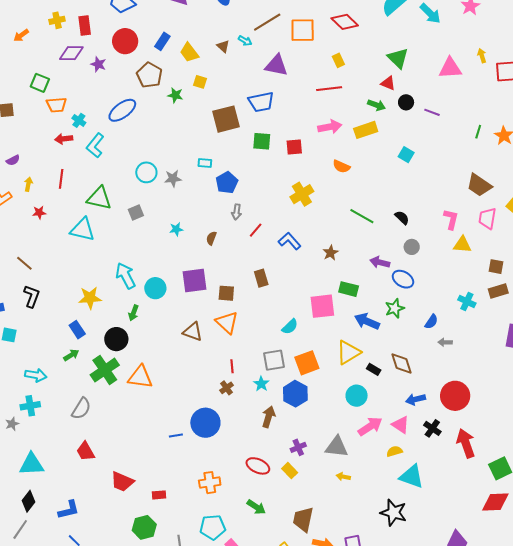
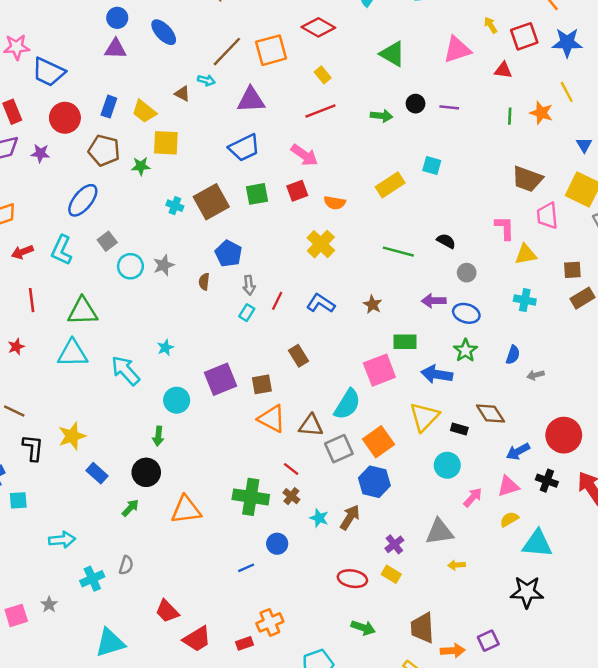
yellow square: (200, 82) -> (166, 143), size x1.6
red triangle: (388, 83) -> (503, 70), moved
brown square: (226, 119) -> (211, 202), moved
cyan cross: (79, 120) -> (175, 206), moved
pink arrow: (330, 127) -> (304, 155), moved, turned 60
yellow rectangle: (366, 130) -> (390, 185), moved
cyan rectangle: (205, 163) -> (247, 313), moved, turned -48
orange semicircle: (341, 166) -> (335, 203), moved
gray square: (136, 212) -> (107, 241), moved
cyan star: (176, 229) -> (165, 348), moved
brown semicircle: (211, 238) -> (204, 282), moved
cyan arrow: (126, 276) -> (126, 370), moved
yellow star: (90, 298) -> (72, 436), moved
cyan cross: (467, 302) -> (525, 300), moved
cyan semicircle: (290, 327) -> (347, 404), size x1.5
brown triangle: (193, 332) -> (311, 425), moved
green arrow: (71, 355) -> (130, 508), moved
red line: (232, 366) -> (291, 469), turned -32
green cross: (105, 370) -> (251, 497), moved, turned -32
cyan star: (261, 384) -> (319, 518), moved
cyan cross: (30, 406) -> (92, 579), moved
gray semicircle: (81, 409) -> (126, 565), size x0.7
brown arrow: (269, 417) -> (350, 517), turned 30
blue circle: (205, 423) -> (277, 544), size x0.6
pink triangle: (400, 425) -> (508, 486), turned -36
pink arrow: (370, 426) -> (473, 497), size x0.7
red trapezoid: (85, 451) -> (167, 611), moved
cyan triangle: (32, 464) -> (110, 643), moved
red trapezoid: (122, 482) -> (197, 639), turned -40
orange cross: (210, 483) -> (270, 622), moved

